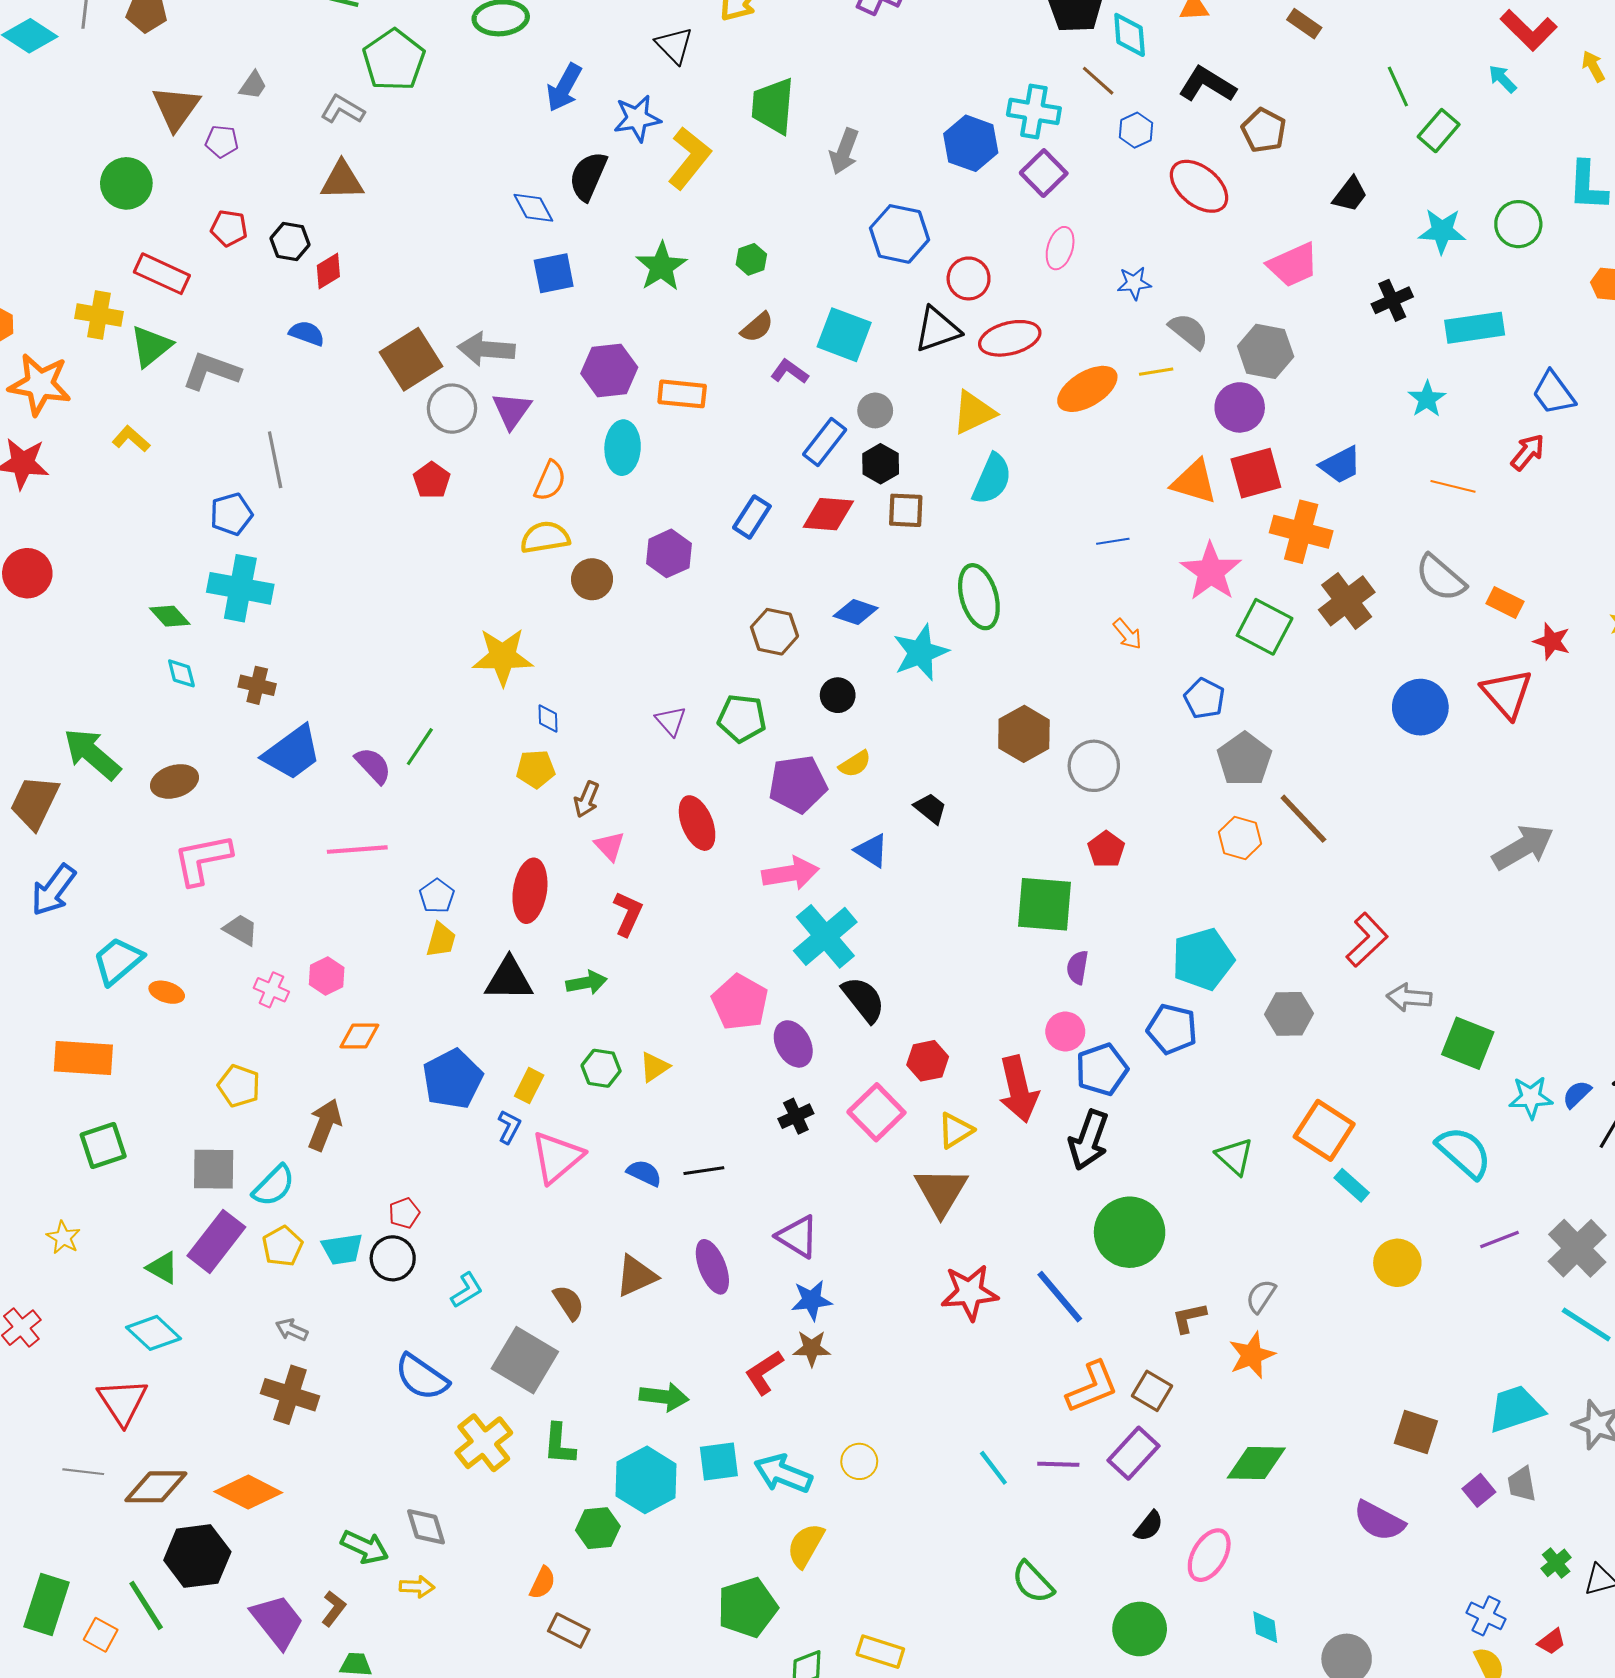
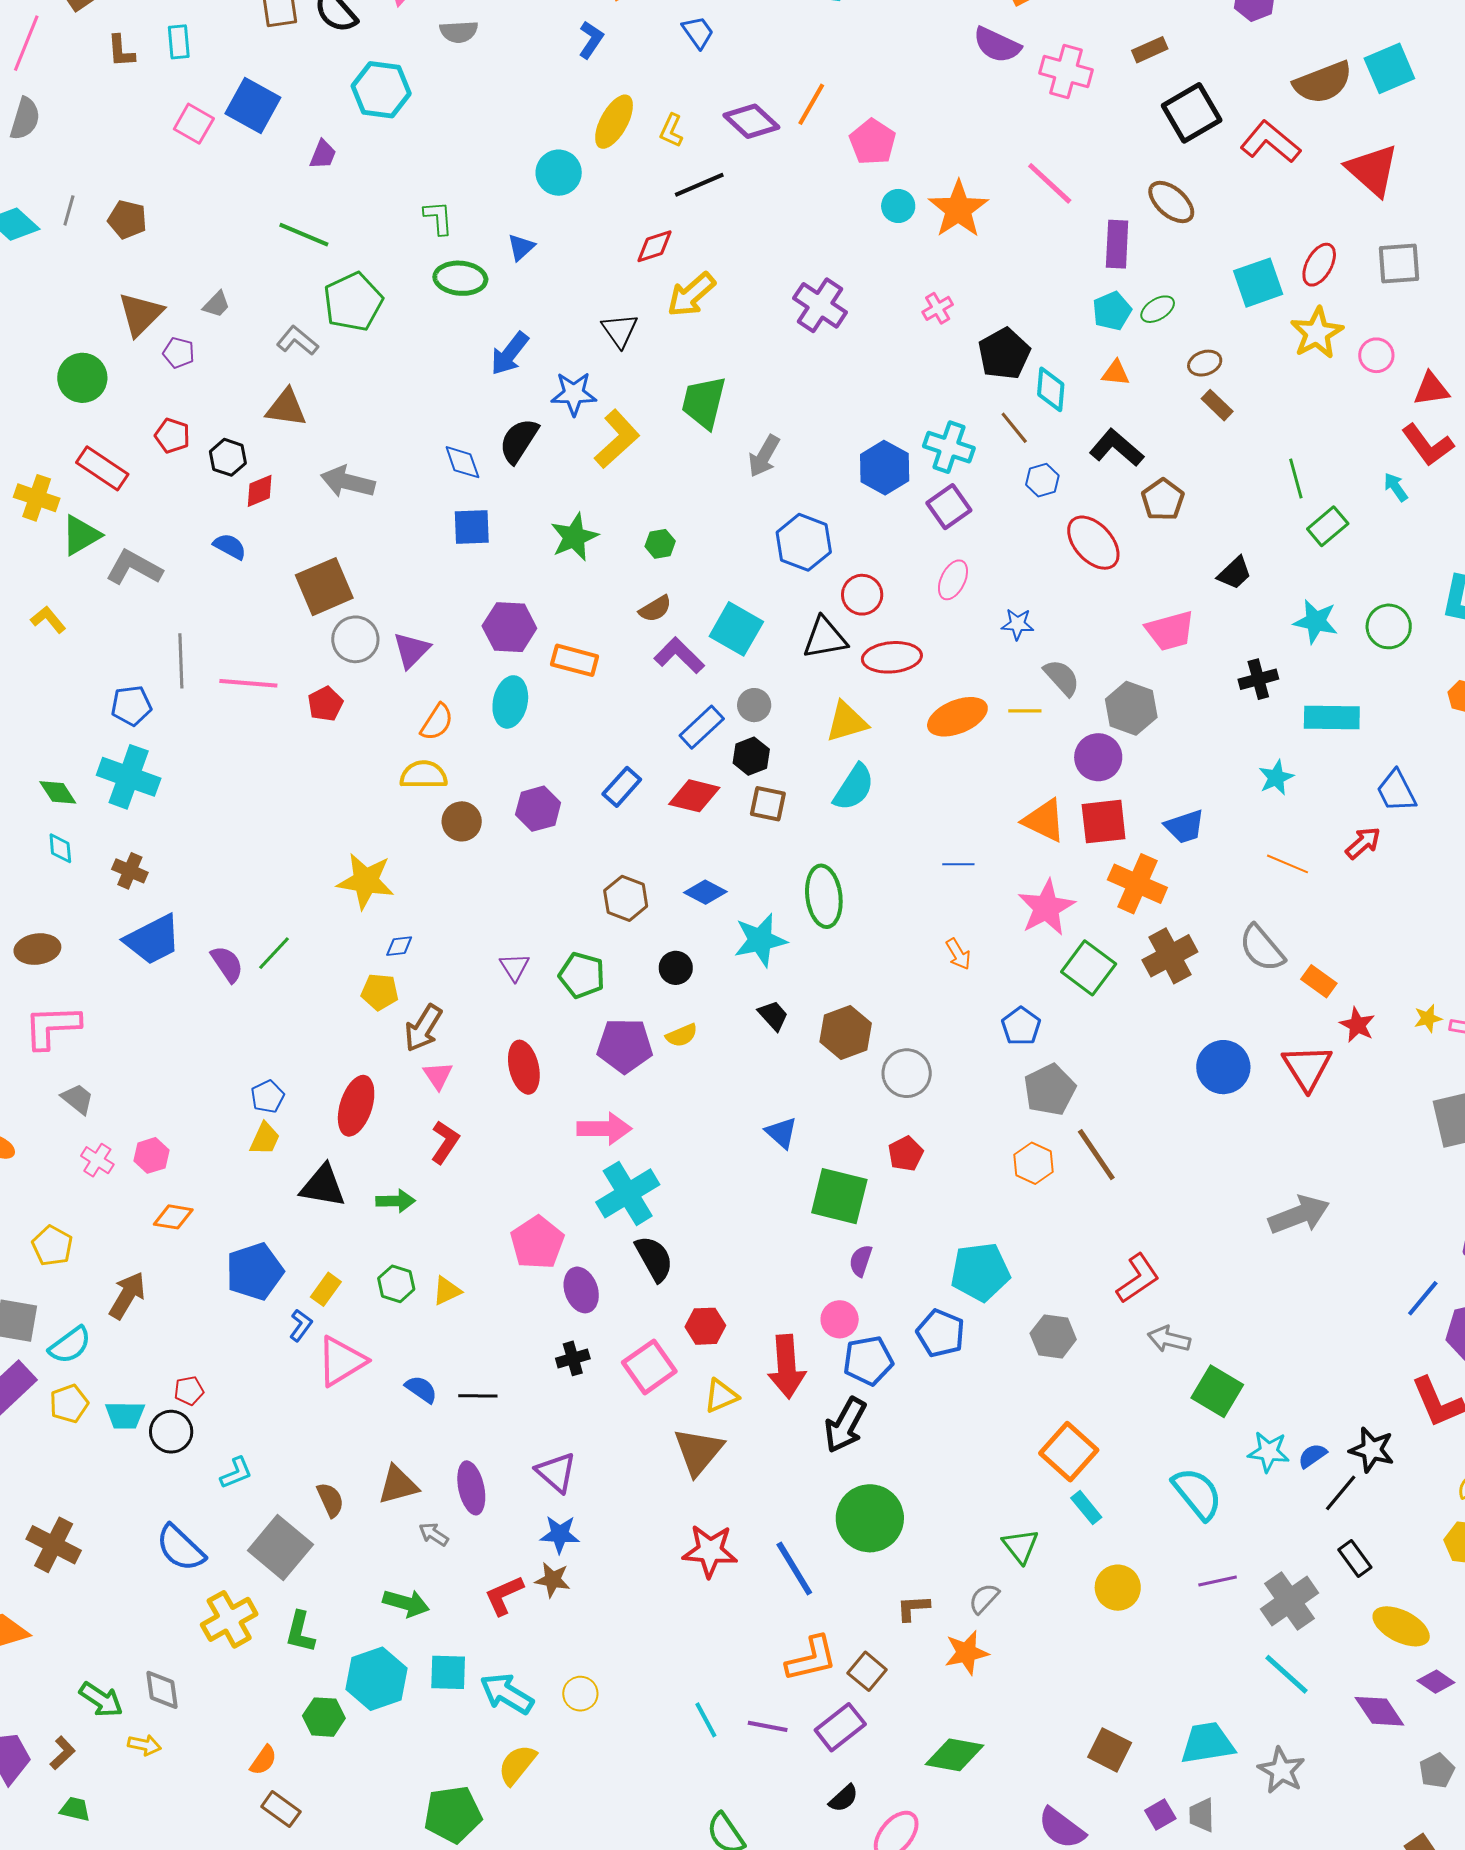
gray arrow: (486, 349) -> (348, 482), moved
purple L-shape: (789, 372) -> (679, 655), size x1.4
blue diamond: (548, 719) -> (399, 946), turned 76
brown arrow: (587, 799) -> (423, 1028), size x1.4
black trapezoid: (930, 808) -> (773, 1016), moved
pink line: (357, 850) -> (248, 683), moved
blue triangle: (872, 850) -> (781, 1133), moved
green triangle: (1235, 1156) -> (1020, 1546), moved
gray arrow: (292, 1330) -> (434, 1534), moved

